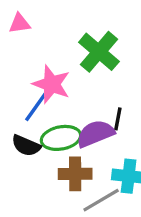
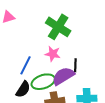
pink star: (51, 84) -> (53, 54), moved, size x0.7
black semicircle: (26, 146) -> (23, 89), turned -72

